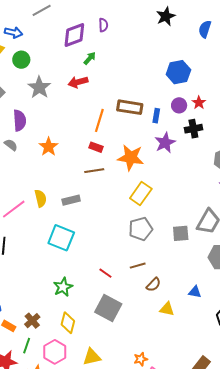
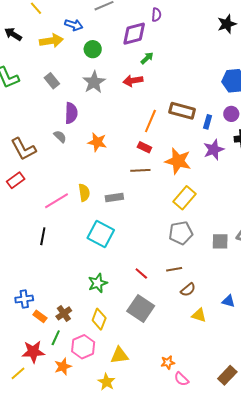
purple semicircle: (103, 25) -> (156, 15), moved
green circle: (21, 60) -> (93, 49), moved
orange star: (49, 147) -> (97, 142), turned -30

